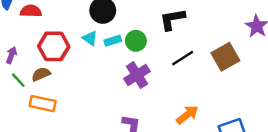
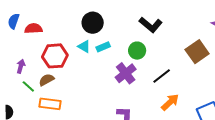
black L-shape: (172, 19) -> (151, 25), turned -125
green circle: (136, 41) -> (137, 51), moved
black line: (183, 58) -> (162, 76), moved

